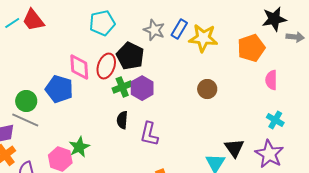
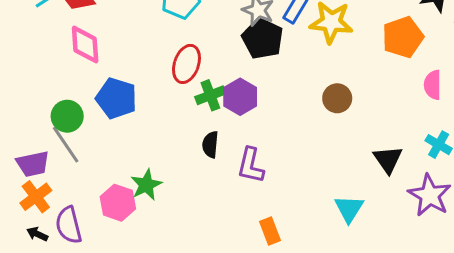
black pentagon: (130, 56) -> (263, 39), moved
pink diamond: (79, 67) -> (85, 45), moved
gray line: (25, 120) -> (66, 145), turned 32
black triangle: (234, 148) -> (388, 159), moved

